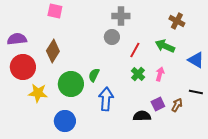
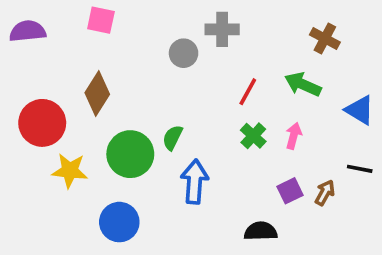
gray circle: (112, 37) -> (184, 53), moved
purple semicircle: (17, 39) -> (28, 31), moved
black semicircle: (142, 116) -> (261, 231), moved

